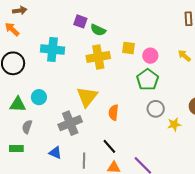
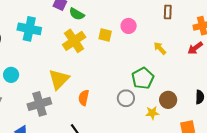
pink circle: (150, 56) -> (129, 26), moved
yellow cross: (98, 57) -> (74, 41), turned -30
green pentagon: (148, 80) -> (143, 78), moved
yellow star: (174, 124) -> (152, 113), moved

